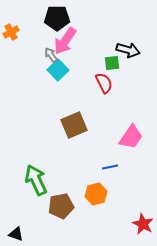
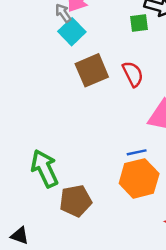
red semicircle: (104, 83) -> (133, 74), moved
brown square: (74, 125) -> (92, 70), moved
orange hexagon: (96, 194) -> (139, 178), moved, size x1.4

